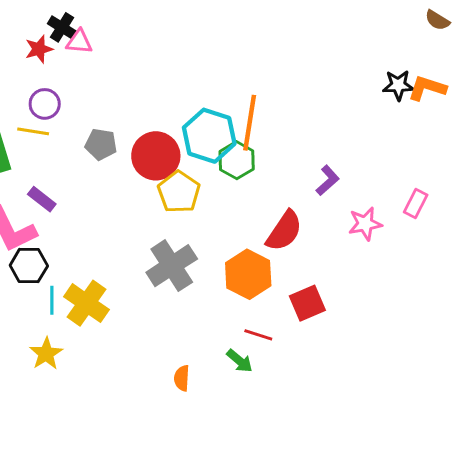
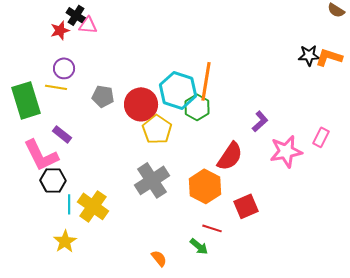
pink star: (365, 224) -> (286, 151), size x1.4
orange semicircle: (182, 378) -> (159, 258), turned 138

